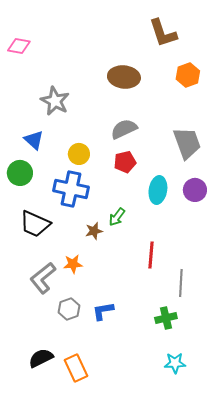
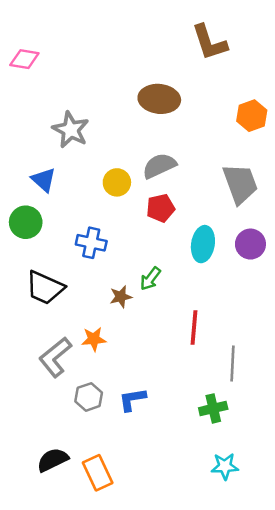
orange hexagon: (188, 75) -> (252, 116), moved
yellow circle: (79, 154) -> (117, 182), moved
blue cross: (71, 189) -> (91, 243), size x0.7

